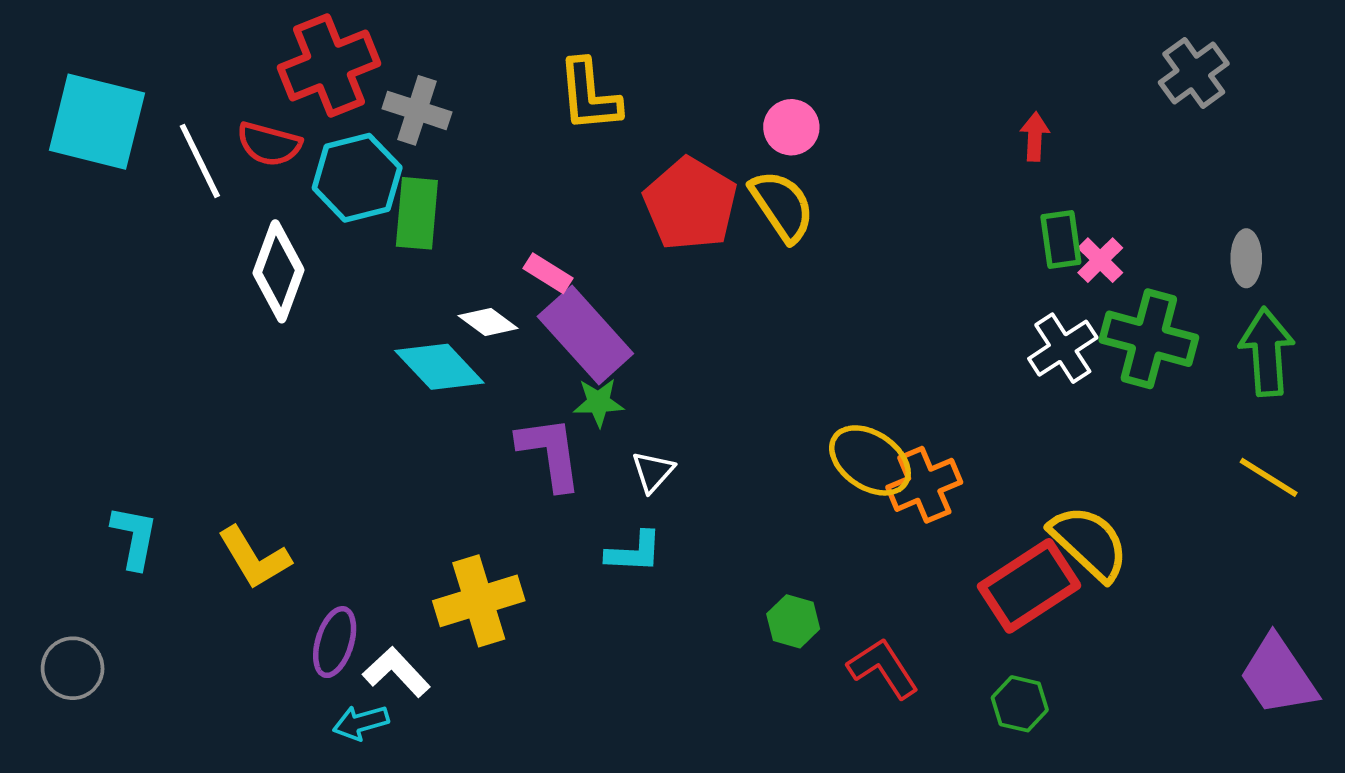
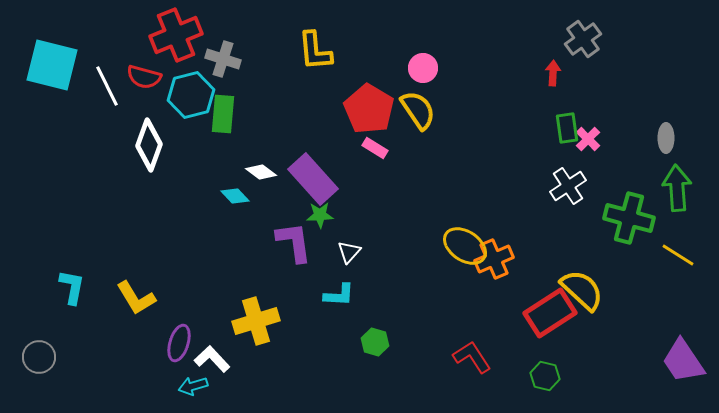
gray cross: (1194, 73) -> (583, 39), moved
pink rectangle: (548, 273) -> (375, 148), moved
green cross: (1149, 339) -> (629, 218), moved
cyan diamond: (439, 367) -> (235, 196), size x0.6
green hexagon: (793, 621) -> (375, 342), moved

